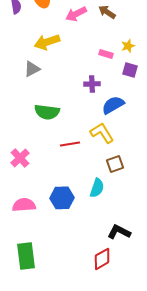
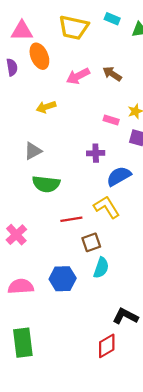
yellow arrow: (47, 42) -> (46, 107), size x0.7
gray triangle: (32, 69) -> (33, 151), moved
brown square: (115, 164) -> (91, 242), moved

